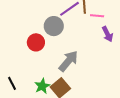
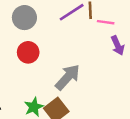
gray circle: (54, 26) -> (24, 18), moved

